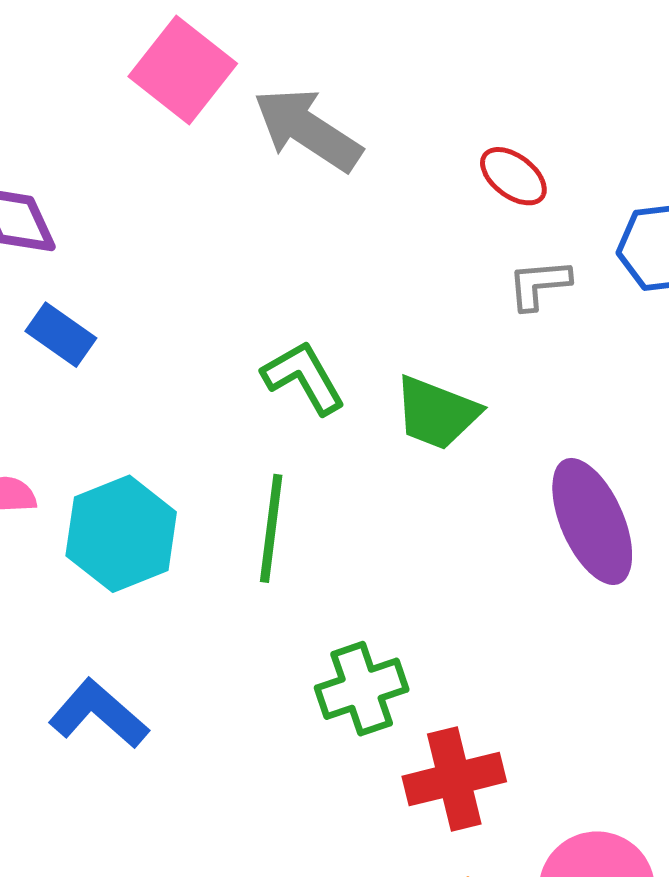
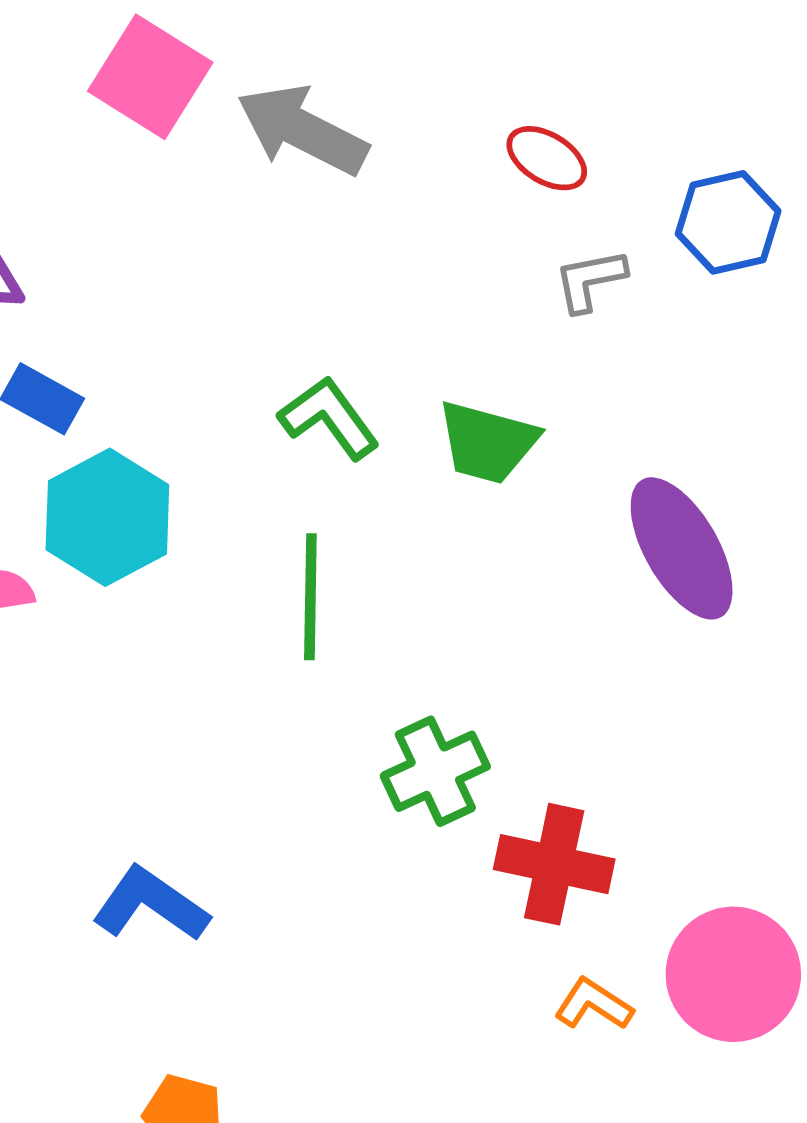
cyan hexagon: (121, 534) -> (107, 517), moved
blue L-shape: (99, 714) -> (150, 904), moved
red cross: (454, 779) -> (554, 864), turned 32

